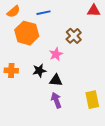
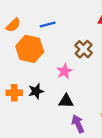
black star: (39, 71) -> (36, 91), moved
purple arrow: (56, 100) -> (78, 124), moved

